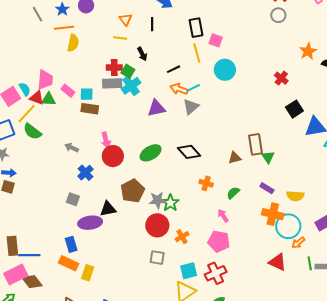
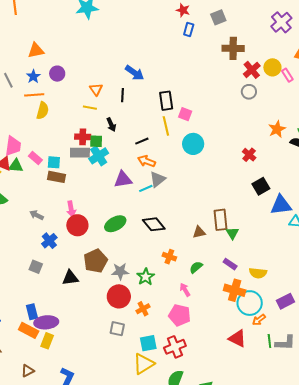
green square: (128, 71) -> (96, 141), turned -32
cyan line: (193, 88) -> (146, 188), moved
green star: (170, 203) -> (146, 277), moved
purple ellipse: (90, 223) -> (46, 322), moved

